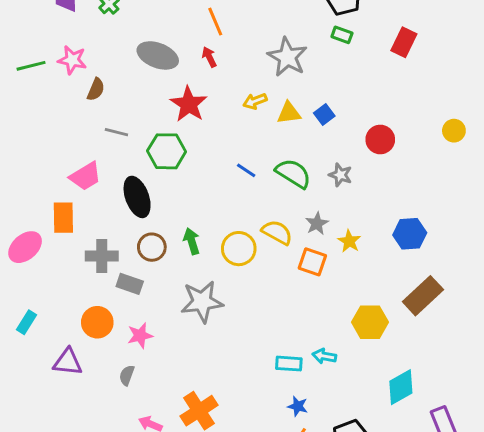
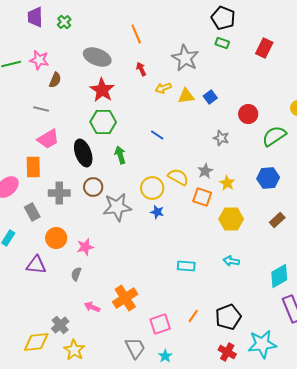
red arrow: (209, 57) -> (141, 69), moved
red star: (189, 104) -> (102, 90), moved
gray line: (116, 132) -> (41, 109), moved
green semicircle: (293, 173) -> (274, 136), moved, turned -65
green arrow: (192, 241) -> (120, 155), moved
gray rectangle: (130, 284) -> (32, 212), moved, turned 42
brown rectangle: (423, 296) -> (277, 220), size x0.6
gray star: (202, 302) -> (117, 207), moved
yellow hexagon: (370, 322) -> (231, 219), moved
cyan arrow: (324, 356) -> (231, 261), moved
cyan diamond: (401, 387) -> (279, 276), moved
blue star: (298, 406) -> (157, 212), moved

